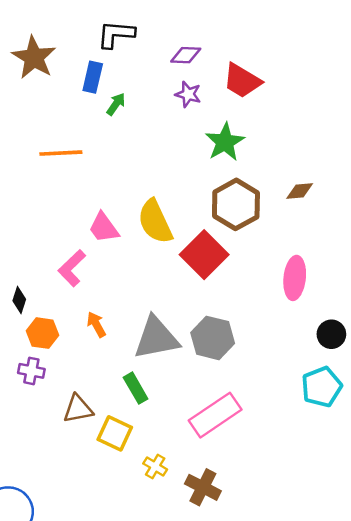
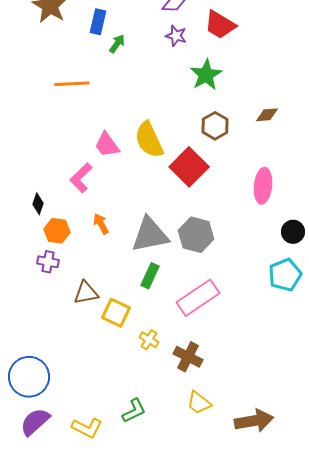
brown hexagon: (236, 204) -> (215, 126), size x0.7
green rectangle: (136, 388) -> (150, 276), moved, turned 55

